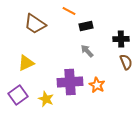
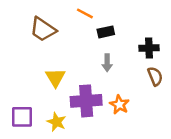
gray arrow: (87, 51) -> (107, 63), turned -136
yellow triangle: (26, 63) -> (55, 78), moved, turned -36
purple square: (18, 95) -> (22, 117), turned 36

